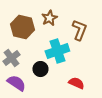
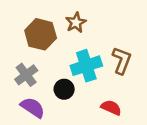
brown L-shape: (79, 30) -> (122, 60), moved

